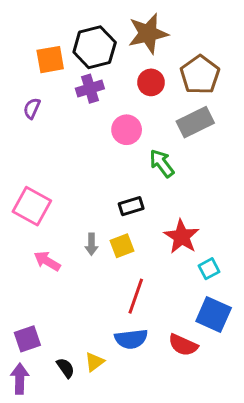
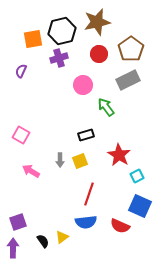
pink square: (32, 206) -> (21, 135), size x0.7

